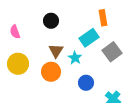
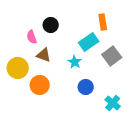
pink semicircle: (15, 32) -> (32, 37), moved
brown triangle: (56, 51) -> (44, 55), moved, turned -42
orange circle: (51, 72) -> (40, 85), moved

